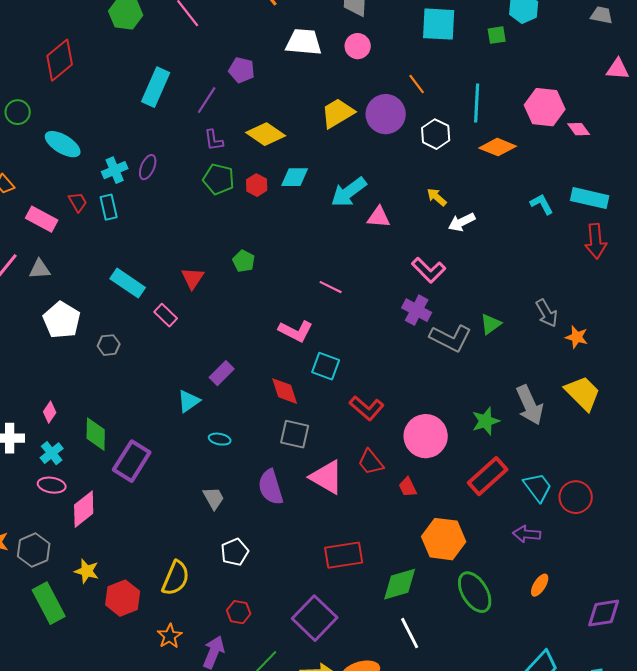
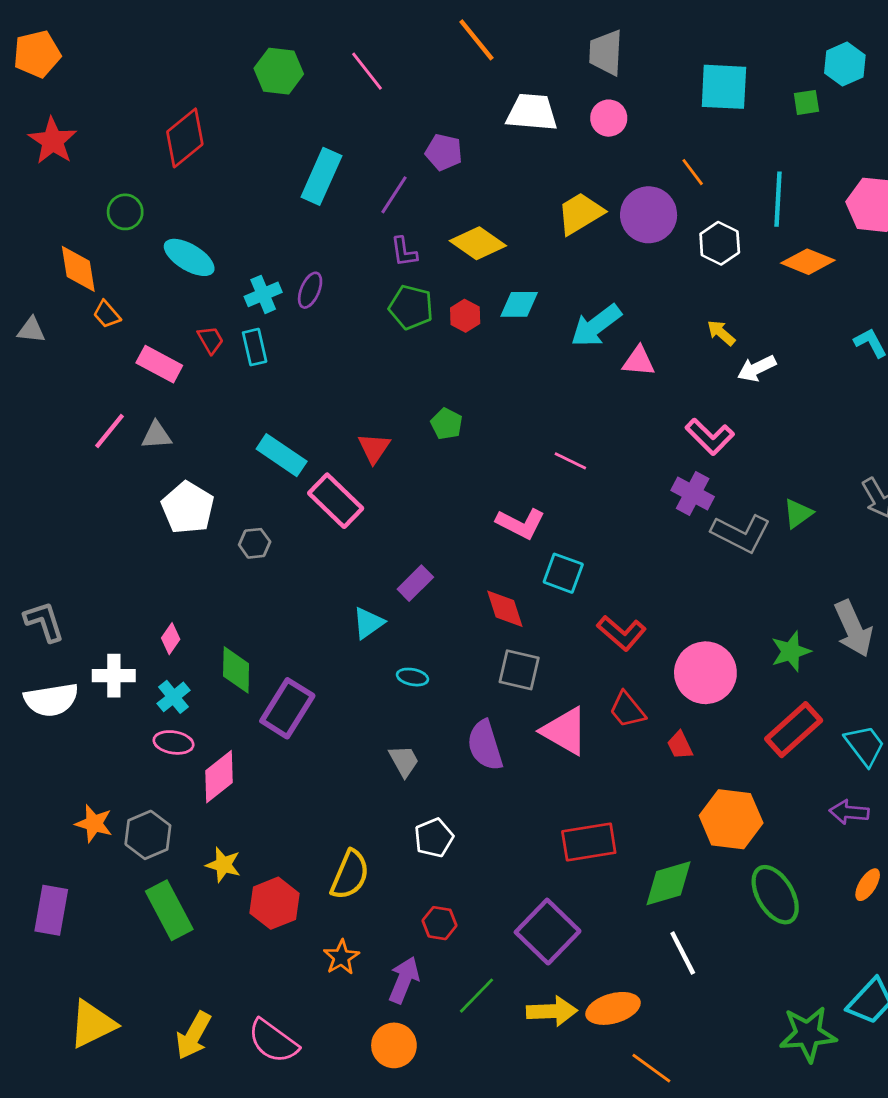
pink rectangle: (166, 315) -> (336, 501), size x1.6

